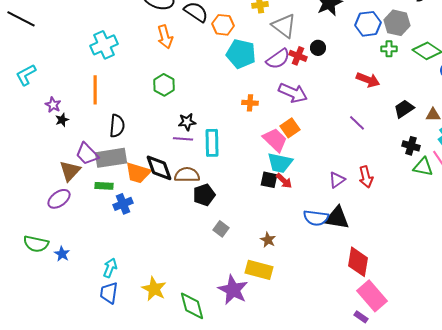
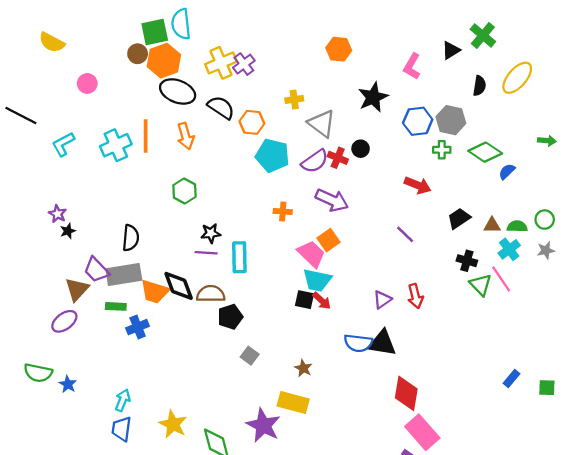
cyan L-shape: (26, 75) -> (63, 144), moved
orange line: (95, 90) -> (146, 136), moved
green triangle: (423, 167) -> (481, 285), turned 35

